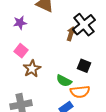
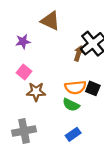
brown star: (32, 69) -> (36, 92), turned 30
orange semicircle: (80, 92) -> (75, 87), moved

